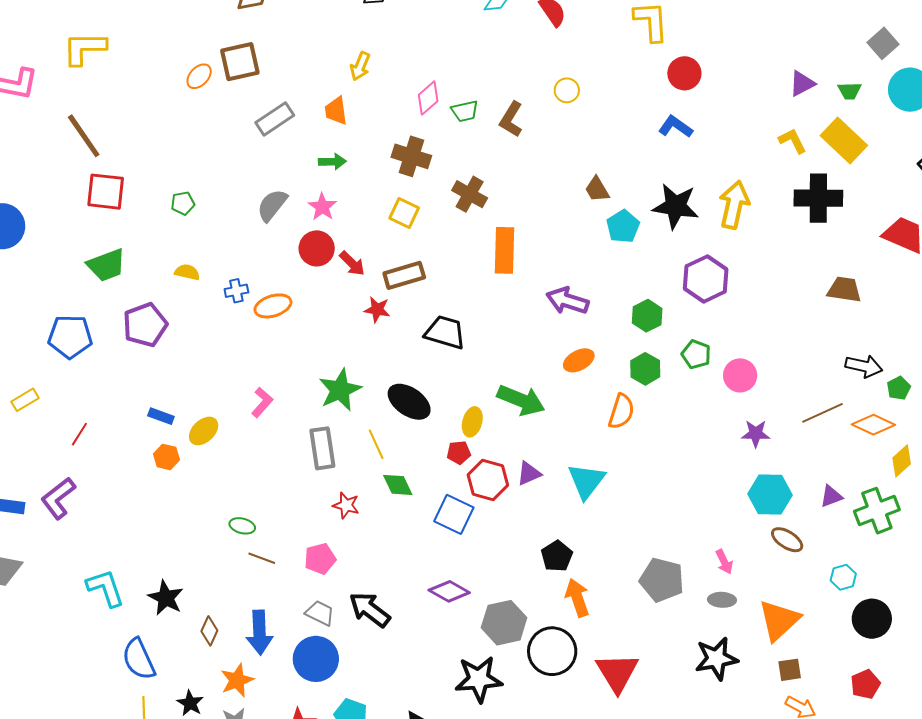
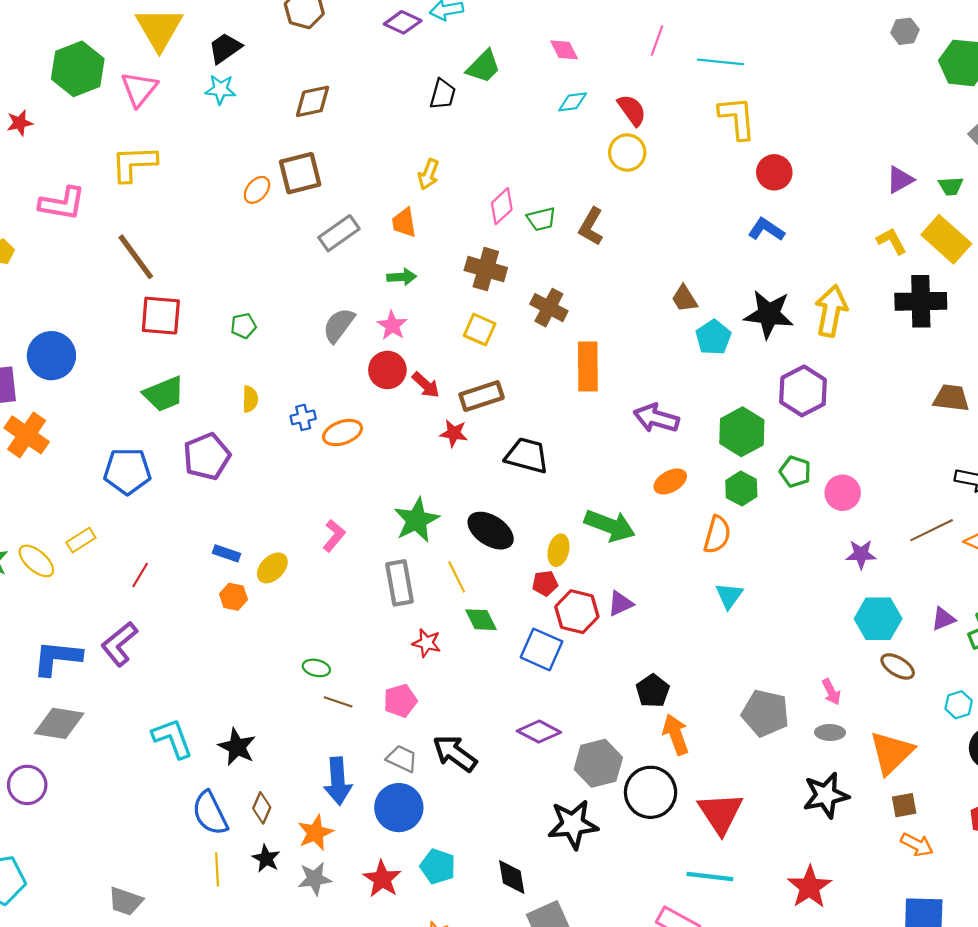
yellow circle: (567, 90) -> (627, 152), moved, size x1.4
yellow semicircle: (187, 272) -> (250, 399), turned 80
green hexagon: (647, 316) -> (742, 432), size x1.4
cyan triangle: (586, 481) -> (729, 596), moved, size x0.7
brown diamond: (209, 631) -> (262, 808), moved

